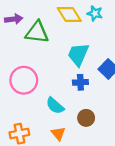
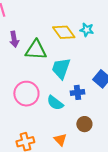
purple arrow: (14, 19) -> (14, 39), turned 91
cyan trapezoid: (78, 55) -> (61, 68), moved
cyan semicircle: (55, 106) -> (55, 103), moved

